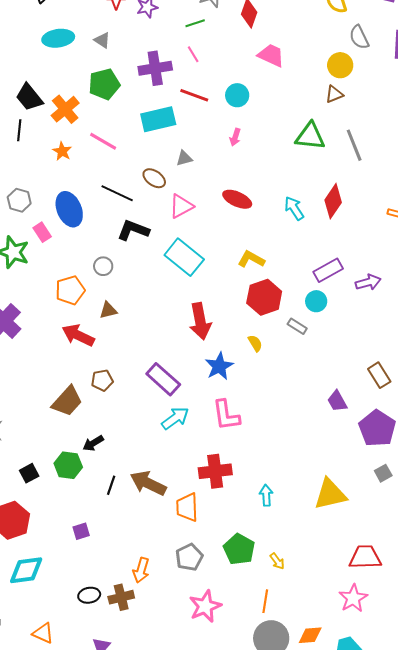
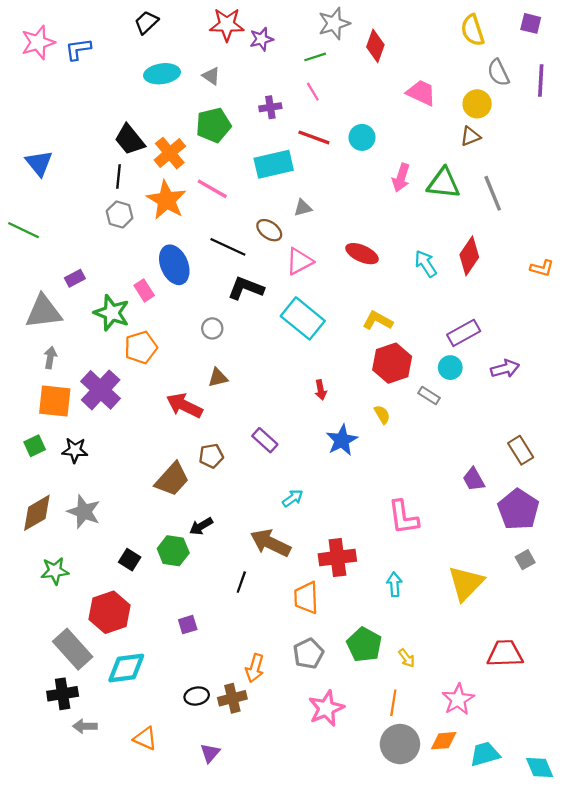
pink trapezoid: (271, 55) -> (421, 93), moved
purple cross: (155, 68) -> (270, 107), size x0.6
pink arrow: (235, 137) -> (401, 178), moved, size x1.4
orange star: (62, 151) -> (166, 200), size x1.8
gray hexagon: (19, 200) -> (120, 215), moved
purple arrow: (368, 282) -> (505, 369), moved
orange pentagon: (70, 290) -> (141, 347), moved
red arrow: (200, 321) -> (321, 390), size x0.5
purple rectangle: (163, 379) -> (265, 440), moved, size x0.7
pink L-shape: (226, 415) -> (403, 517), moved
cyan arrow: (175, 418) -> (293, 498), size x0.7
black square: (29, 473) -> (130, 560), turned -30
brown arrow: (148, 483) -> (270, 543), moved
black line: (111, 485) -> (241, 582), moved
yellow triangle: (330, 494) -> (466, 583), turned -33
pink star: (353, 598) -> (458, 699), moved

